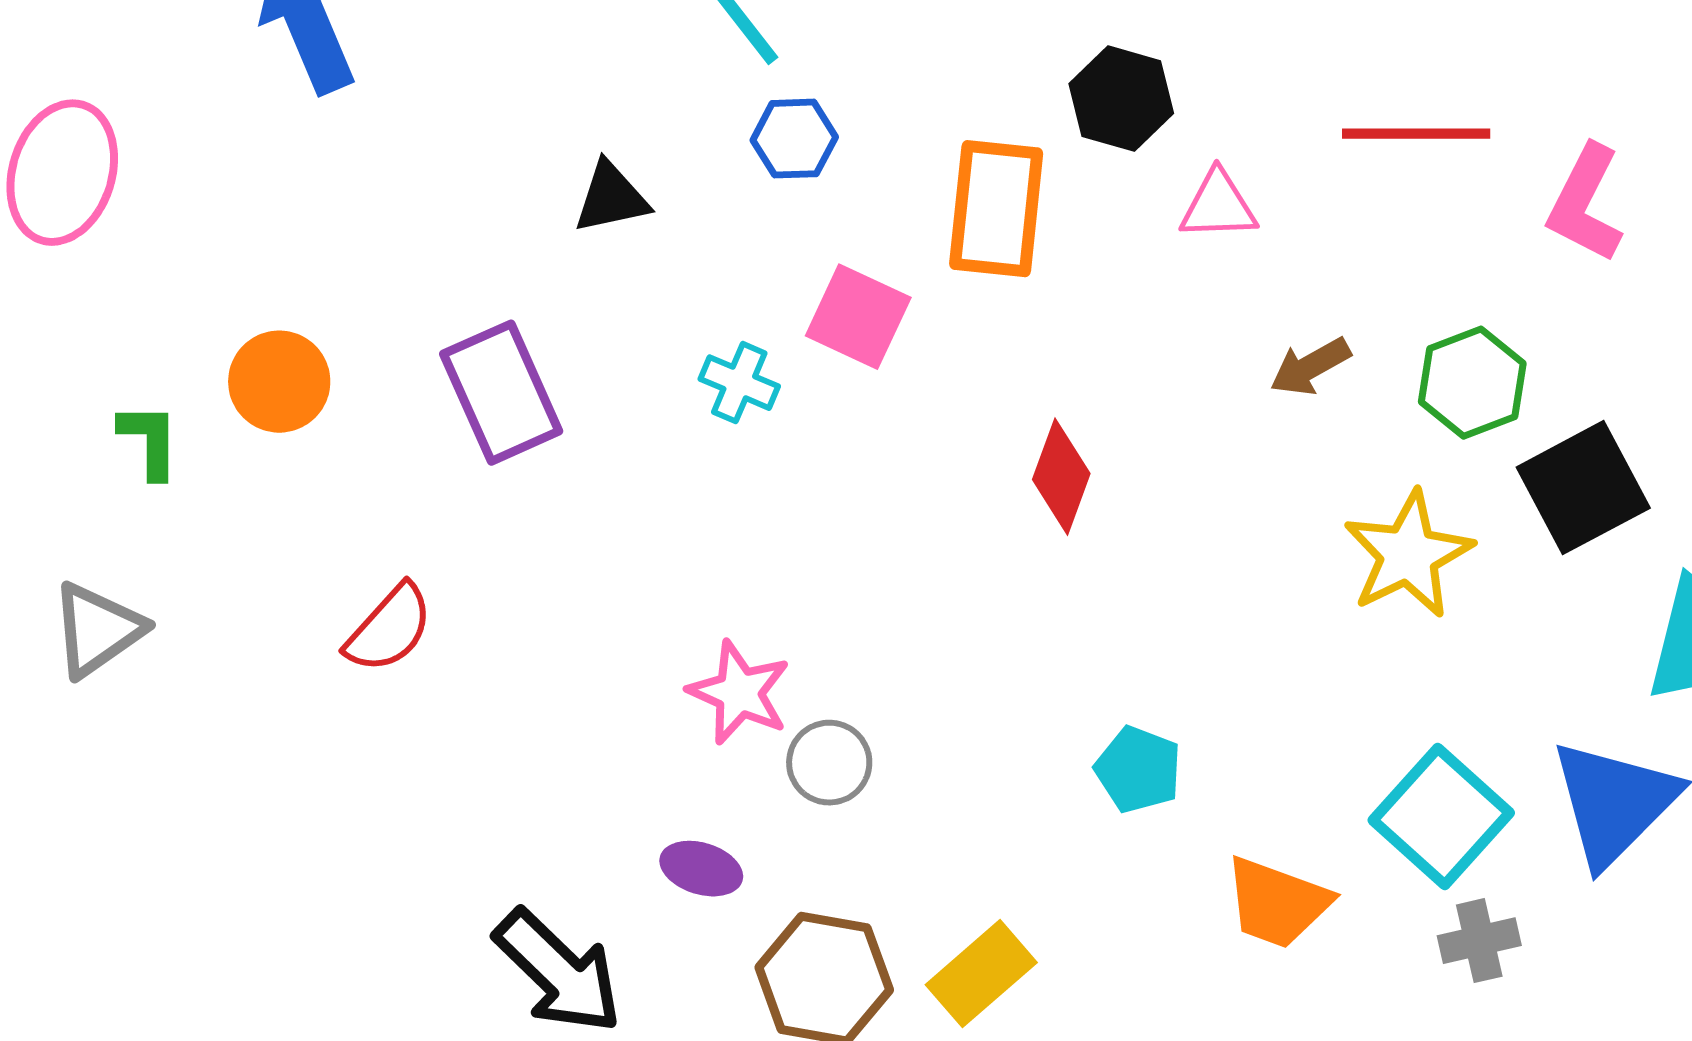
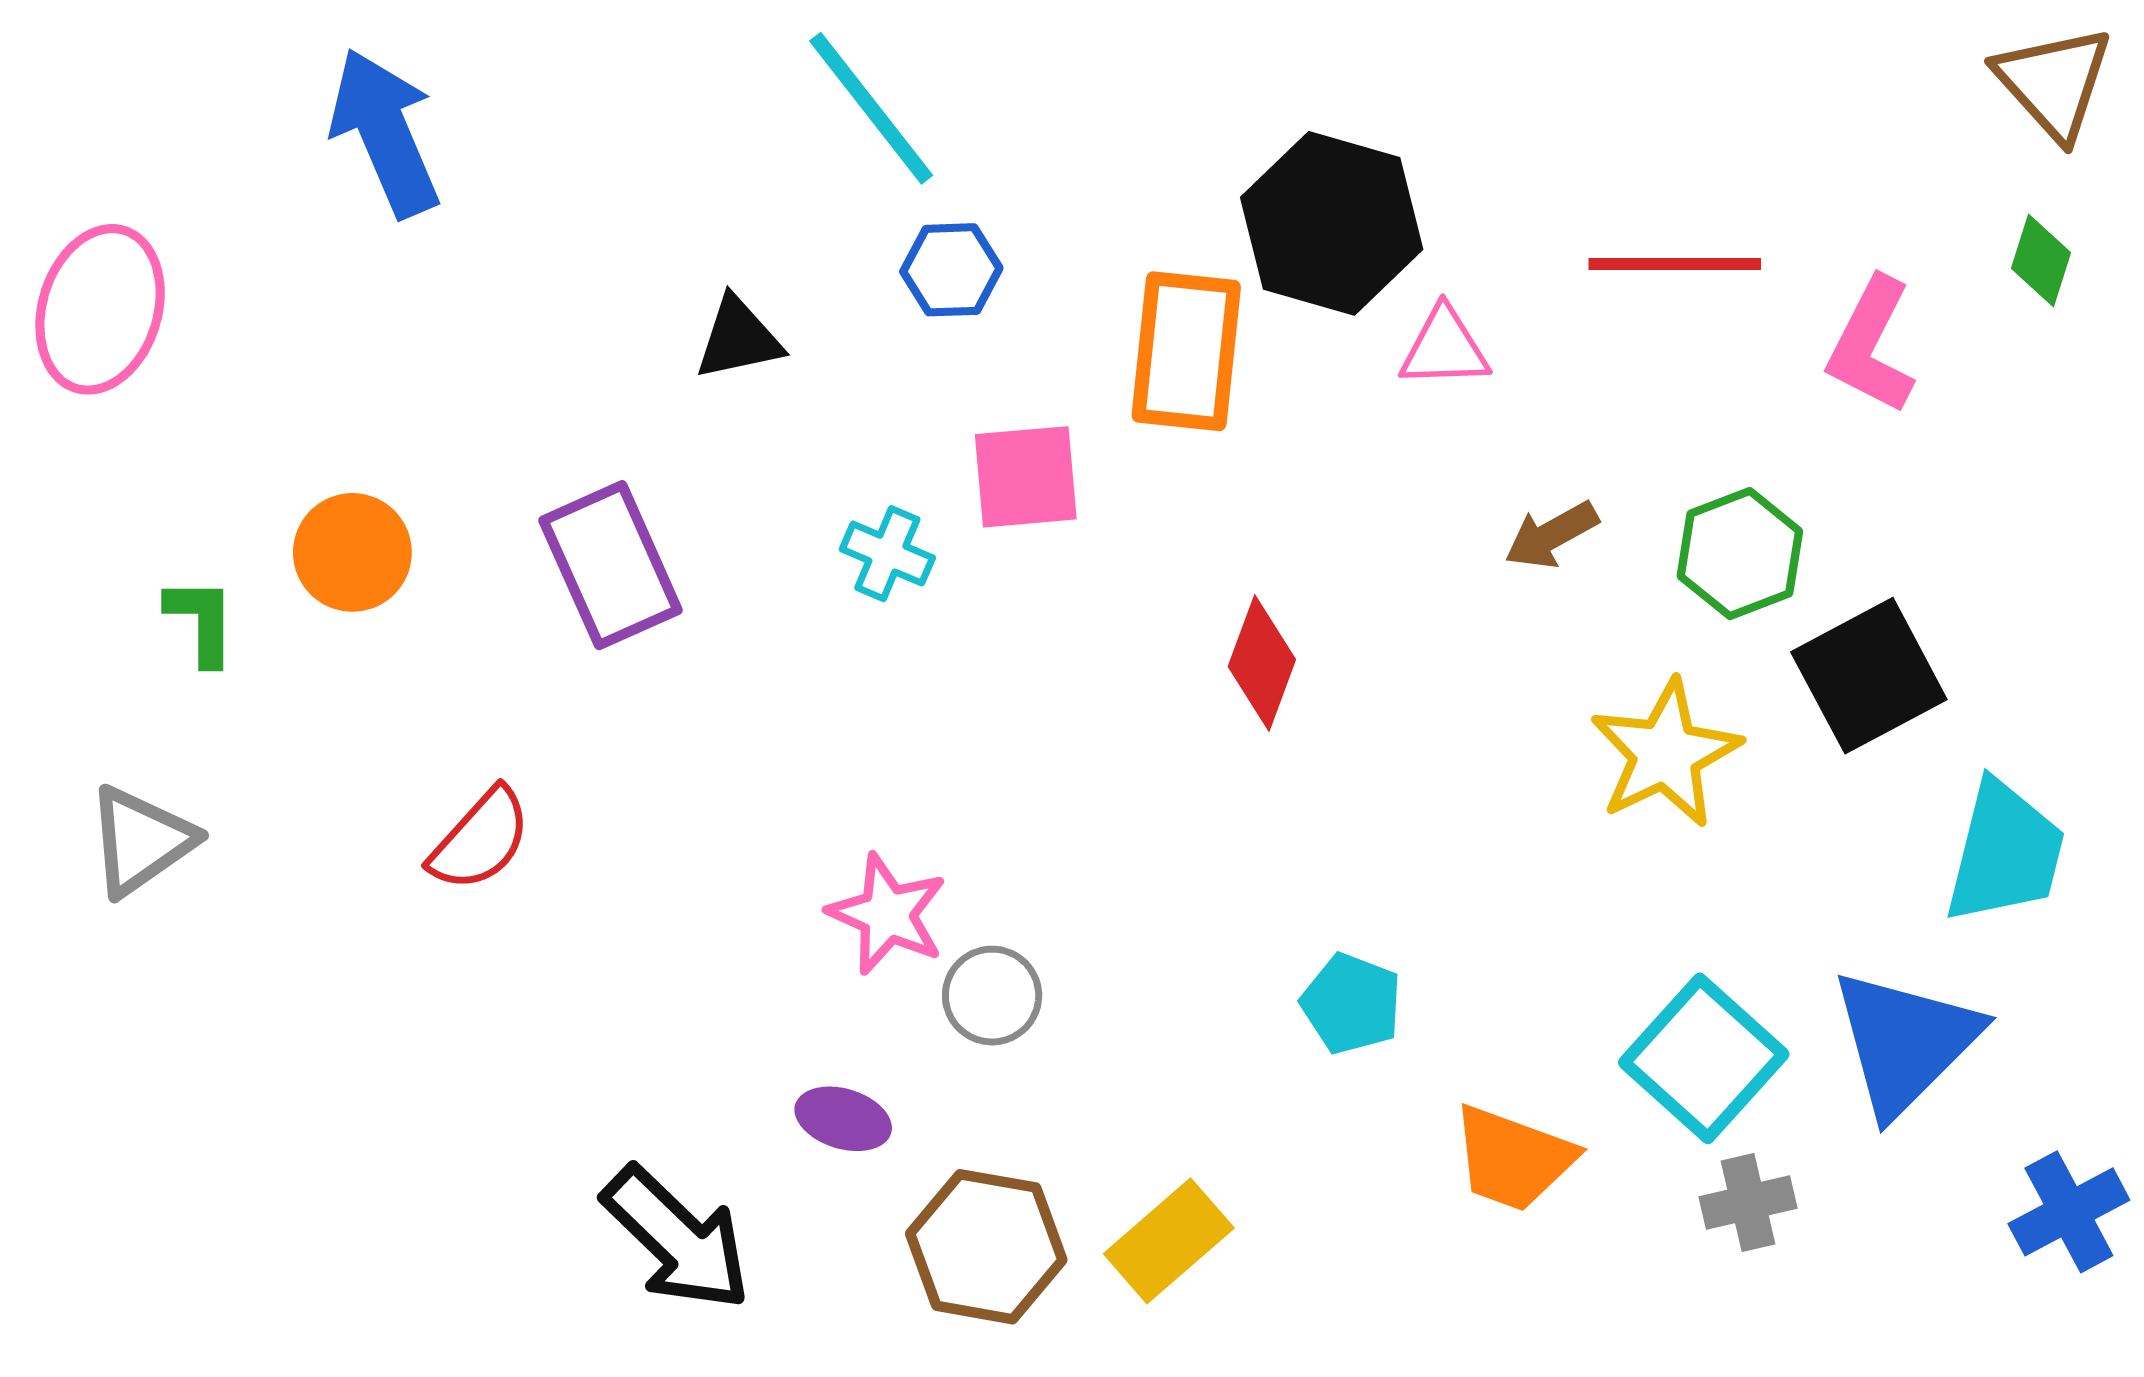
black hexagon: (1121, 99) -> (1332, 223), size x1.5
pink square: (858, 317) -> (1026, 477), turned -30

